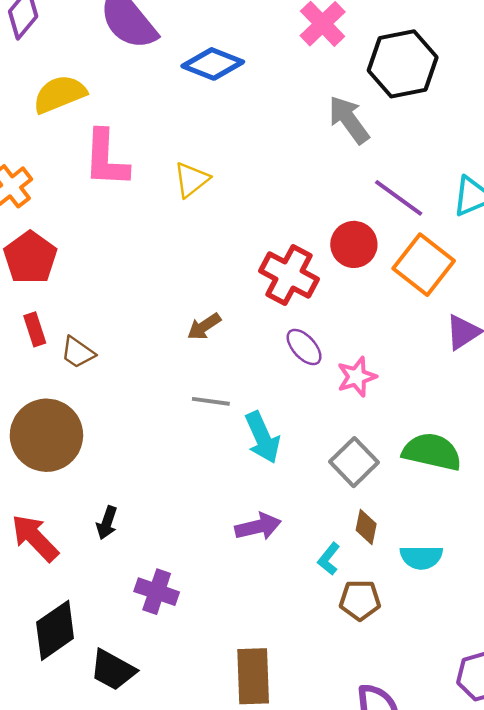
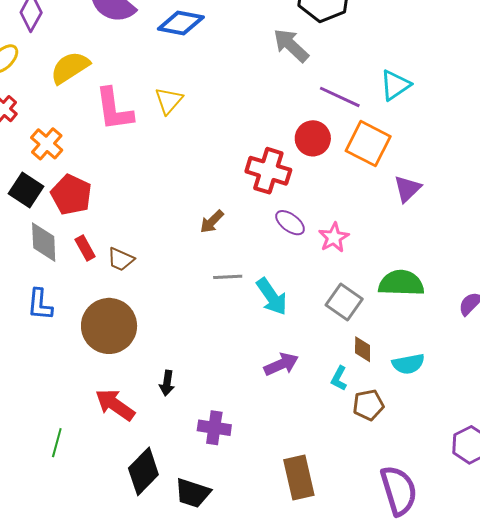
yellow triangle: (191, 180) -> (169, 101), moved

